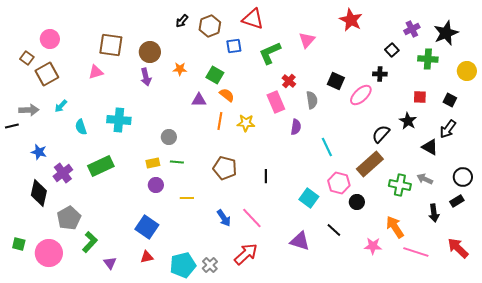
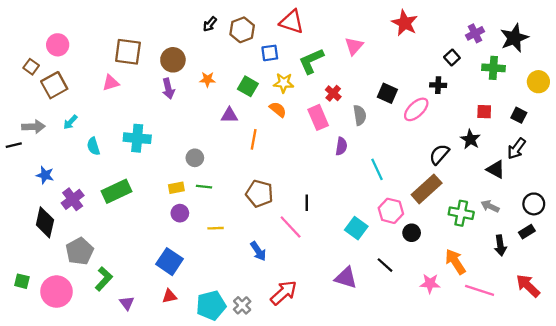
orange semicircle: (227, 95) -> (278, 109), moved
yellow star: (246, 123) -> (284, 83), moved
pink line: (252, 218) -> (291, 227), moved

